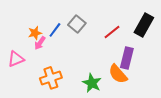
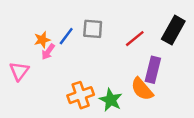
gray square: (77, 24) -> (93, 29), turned -36
pink triangle: (16, 59) -> (19, 71), turned -30
orange cross: (51, 78) -> (81, 95), moved

